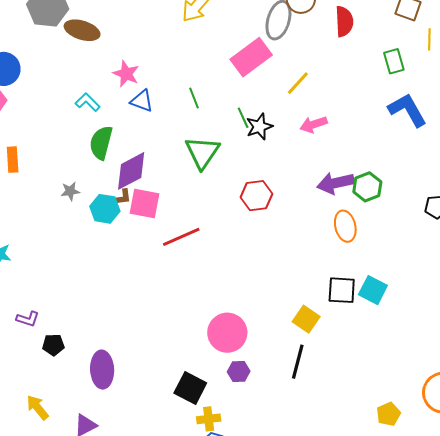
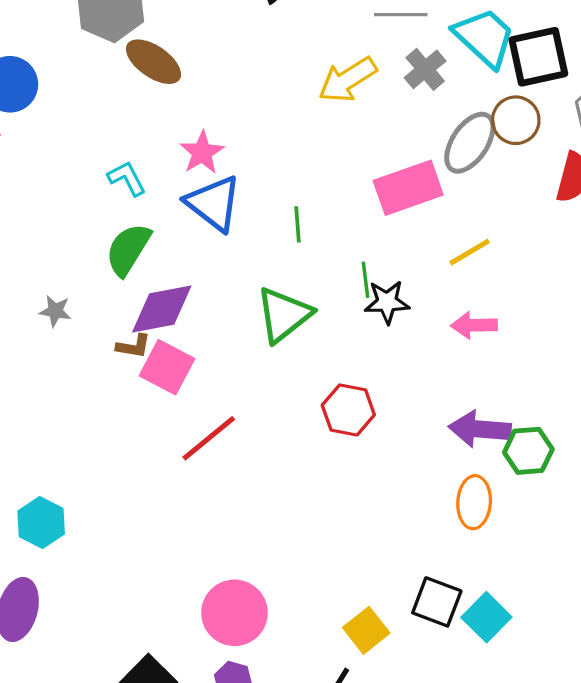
blue triangle: (142, 101) -> (214, 203), size x1.5
cyan hexagon: (105, 209) -> (41, 522), moved
red line: (181, 237) -> (209, 438), turned -33

